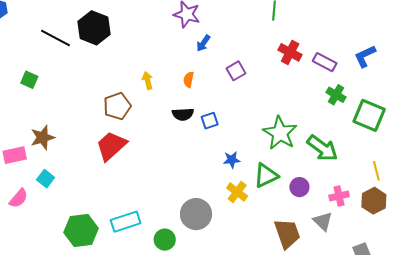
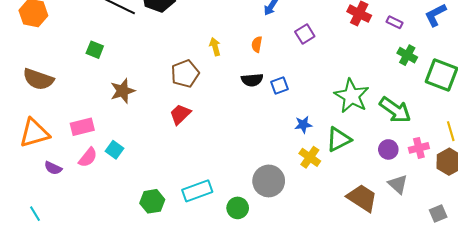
purple rectangle: (325, 62) -> (395, 22), size x0.7
brown star: (43, 137) -> (123, 91), moved
red trapezoid: (111, 146) -> (180, 114), size x0.7
purple circle: (299, 187) -> (388, 149), moved
pink cross: (339, 196) -> (419, 148), moved
pink semicircle: (19, 198) -> (88, 157), moved
green hexagon: (81, 230) -> (152, 201), size x0.7
brown trapezoid: (287, 234) -> (362, 198), turned -36

